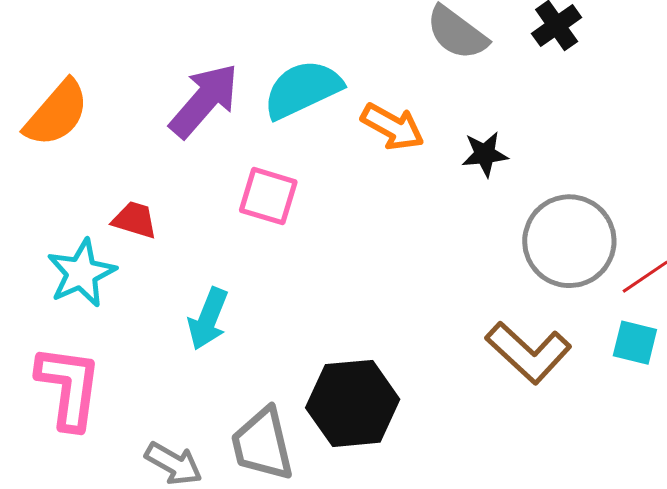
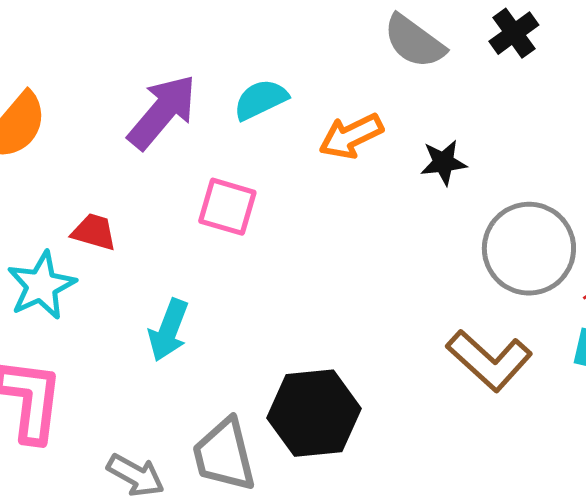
cyan semicircle: (303, 89) -> (261, 100), size x0.7
orange arrow: (393, 127) -> (351, 136), turned 126

